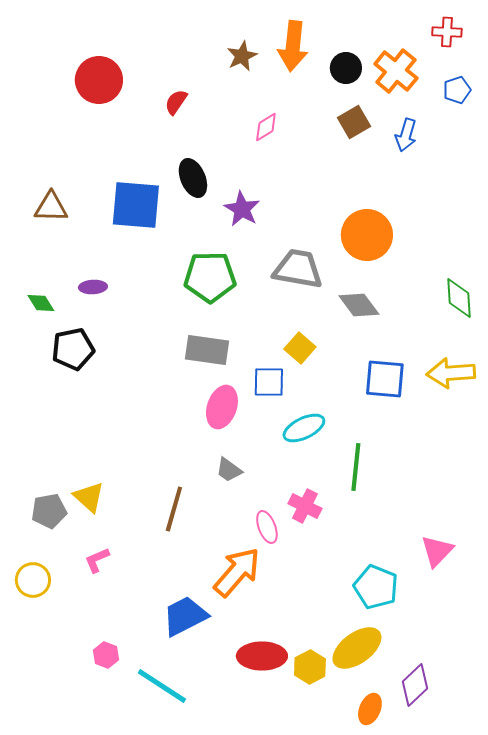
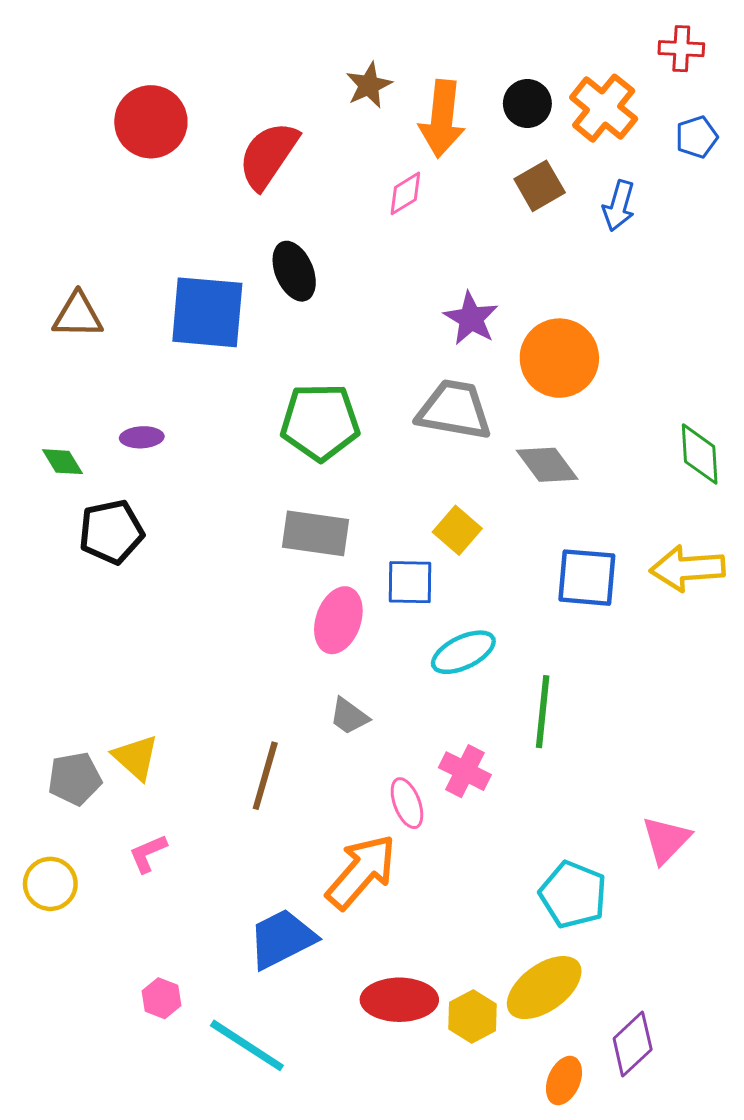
orange arrow: (293, 46) -> (442, 119), moved
red semicircle: (176, 102) -> (268, 155), size x1.8
purple star: (242, 209) -> (471, 318), moved

